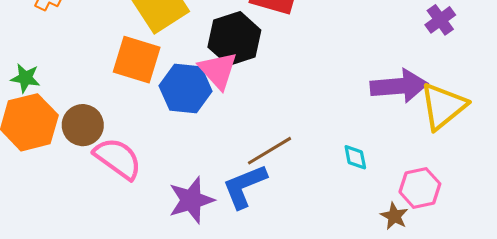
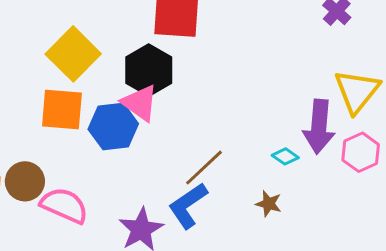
purple arrow: (399, 86) -> (319, 127), moved, turned 112
cyan diamond: (355, 157) -> (285, 156), turned -32
pink hexagon: (420, 188) -> (361, 152), moved
brown star: (394, 216) -> (269, 204), moved

